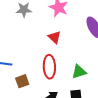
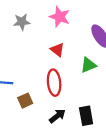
green triangle: (79, 72) -> (88, 65), moved

